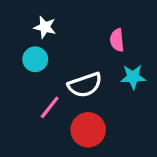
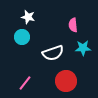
pink line: (50, 107) -> (25, 83), moved
red circle: (88, 130) -> (66, 81), moved

